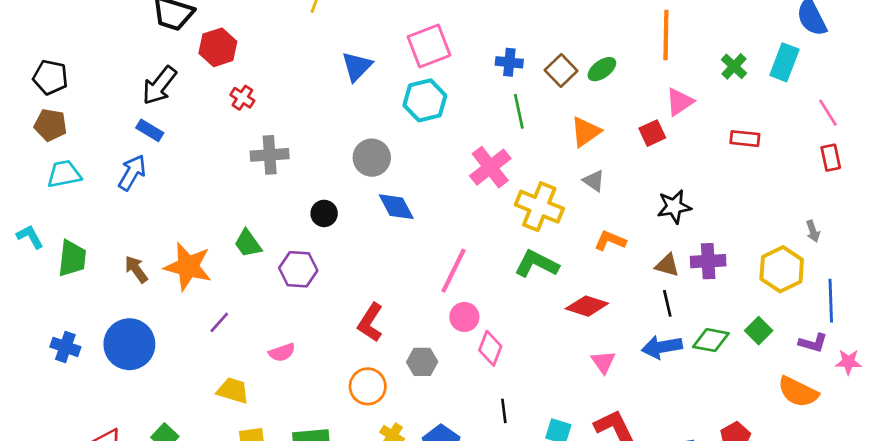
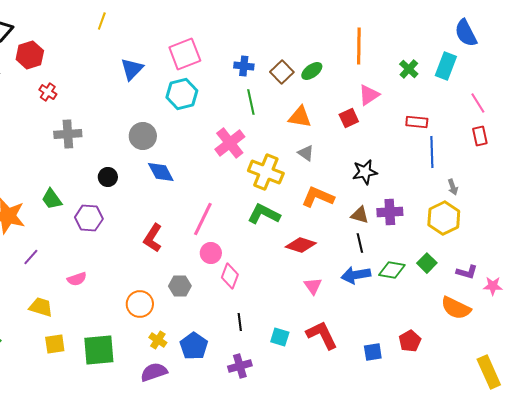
orange triangle: (586, 132) -> (300, 117), turned 45
gray arrow: (813, 231) -> (453, 187), moved
orange L-shape: (610, 241) -> (318, 197), size x1.4
blue line: (831, 301) -> (432, 152), moved
red L-shape: (370, 322) -> (153, 238), moved

